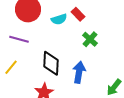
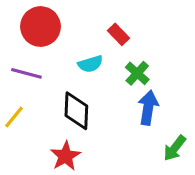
cyan semicircle: (59, 19) -> (90, 64), moved
blue arrow: (79, 72) -> (148, 108), moved

